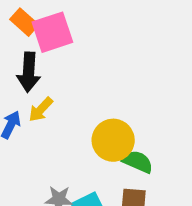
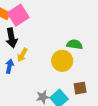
green semicircle: (138, 162) -> (75, 44), moved

